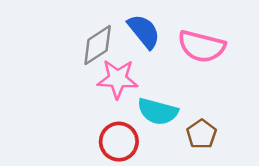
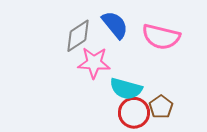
red circle: (119, 142) -> (134, 113), moved

